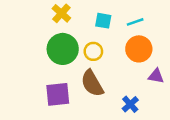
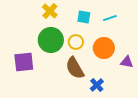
orange circle: (139, 49) -> (104, 48), moved
purple square: (58, 94) -> (24, 62), moved
blue cross: (130, 104) -> (97, 85), moved

